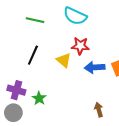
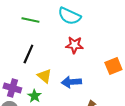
yellow triangle: (64, 60) -> (44, 76), moved
blue arrow: (95, 67) -> (71, 82), moved

